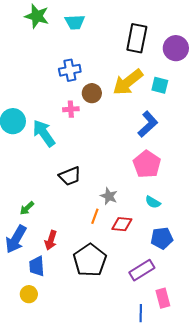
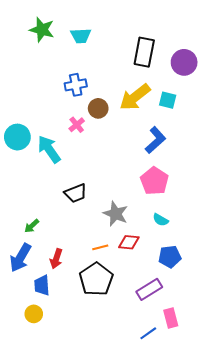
pink cross: (71, 109) -> (77, 125), turned -35
gray star: (109, 196) -> (116, 214), size x1.4
orange line: (95, 216) -> (100, 247), moved, turned 56
blue line: (141, 313) -> (148, 333), turned 54

